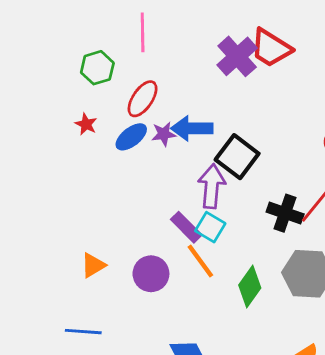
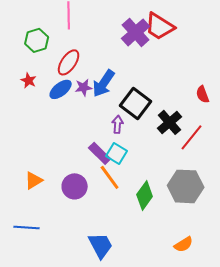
blue arrow: (192, 128) -> (104, 83), turned -56
purple arrow: (212, 186) -> (118, 124), size x0.6
black cross: (285, 213) -> (170, 122), moved, turned 30

